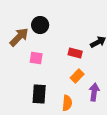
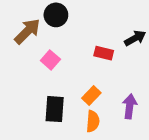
pink square: (36, 58) -> (50, 60), turned 32
orange rectangle: (77, 76) -> (91, 95), moved

